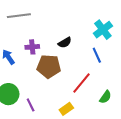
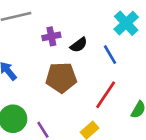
purple cross: (32, 47) -> (51, 36), moved
blue line: (97, 55) -> (110, 55), moved

